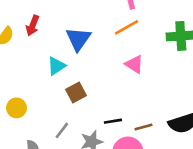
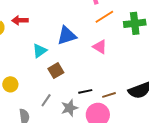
red arrow: (33, 26) -> (20, 20), turned 70
orange line: (126, 27) -> (104, 17), moved
blue triangle: (78, 39) -> (67, 36), moved, turned 40

